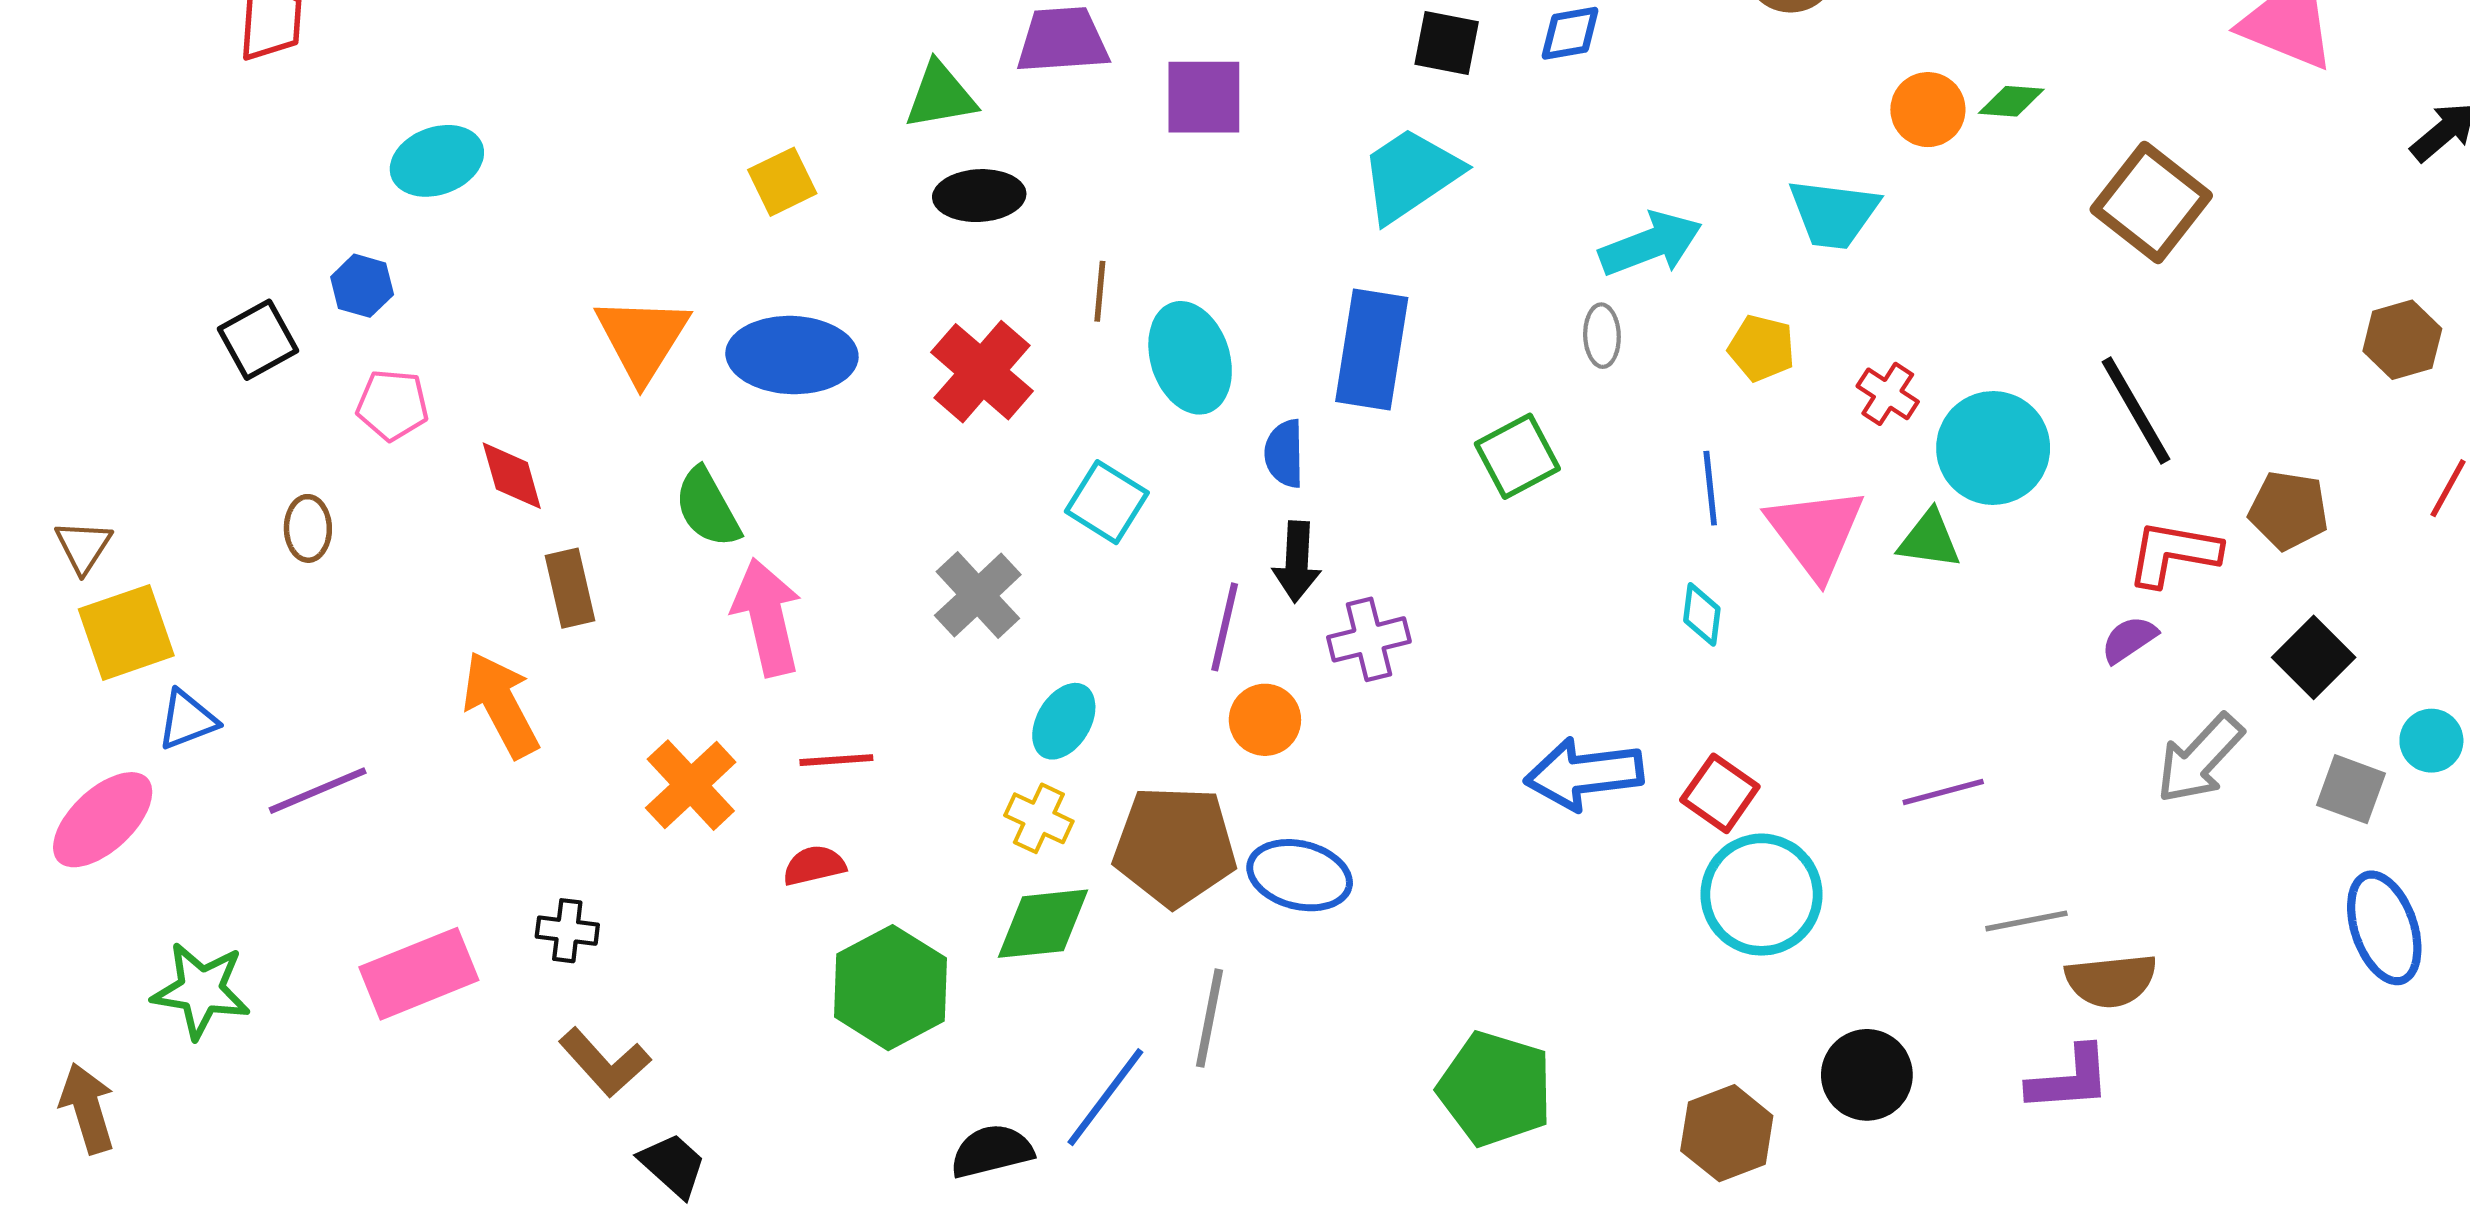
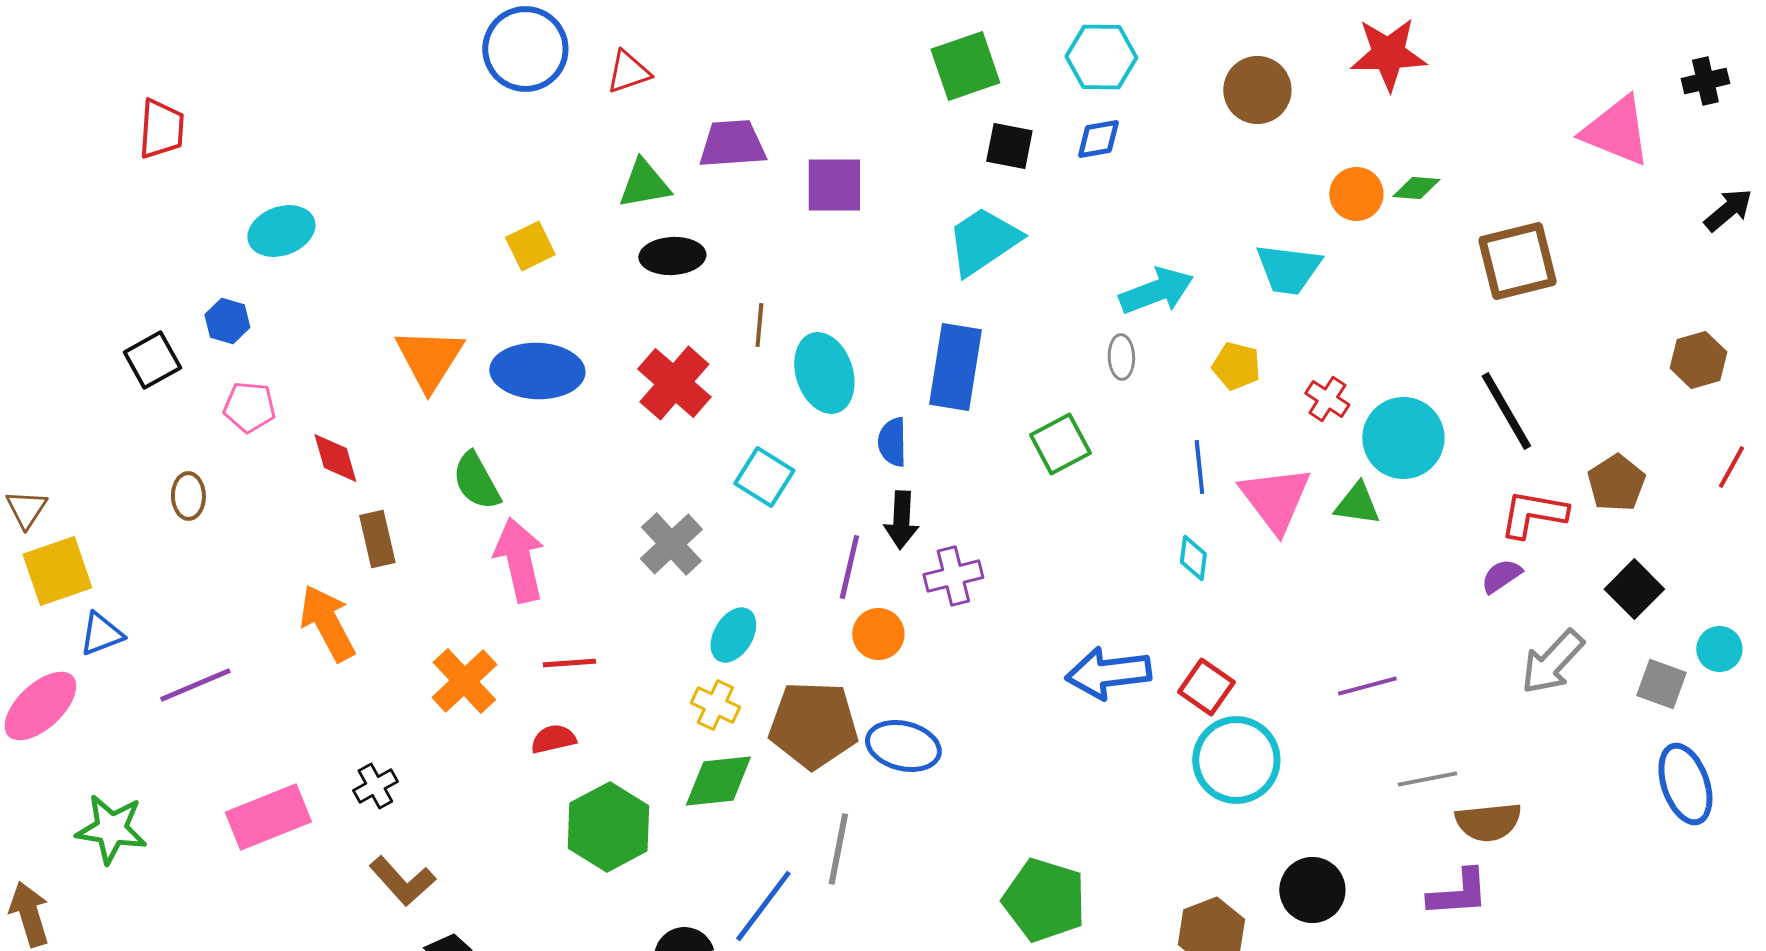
brown square: (2151, 202) -> (1517, 261), turned 38
brown pentagon: (2289, 510) -> (1616, 483), turned 30
black cross: (567, 931) -> (375, 786), turned -36

